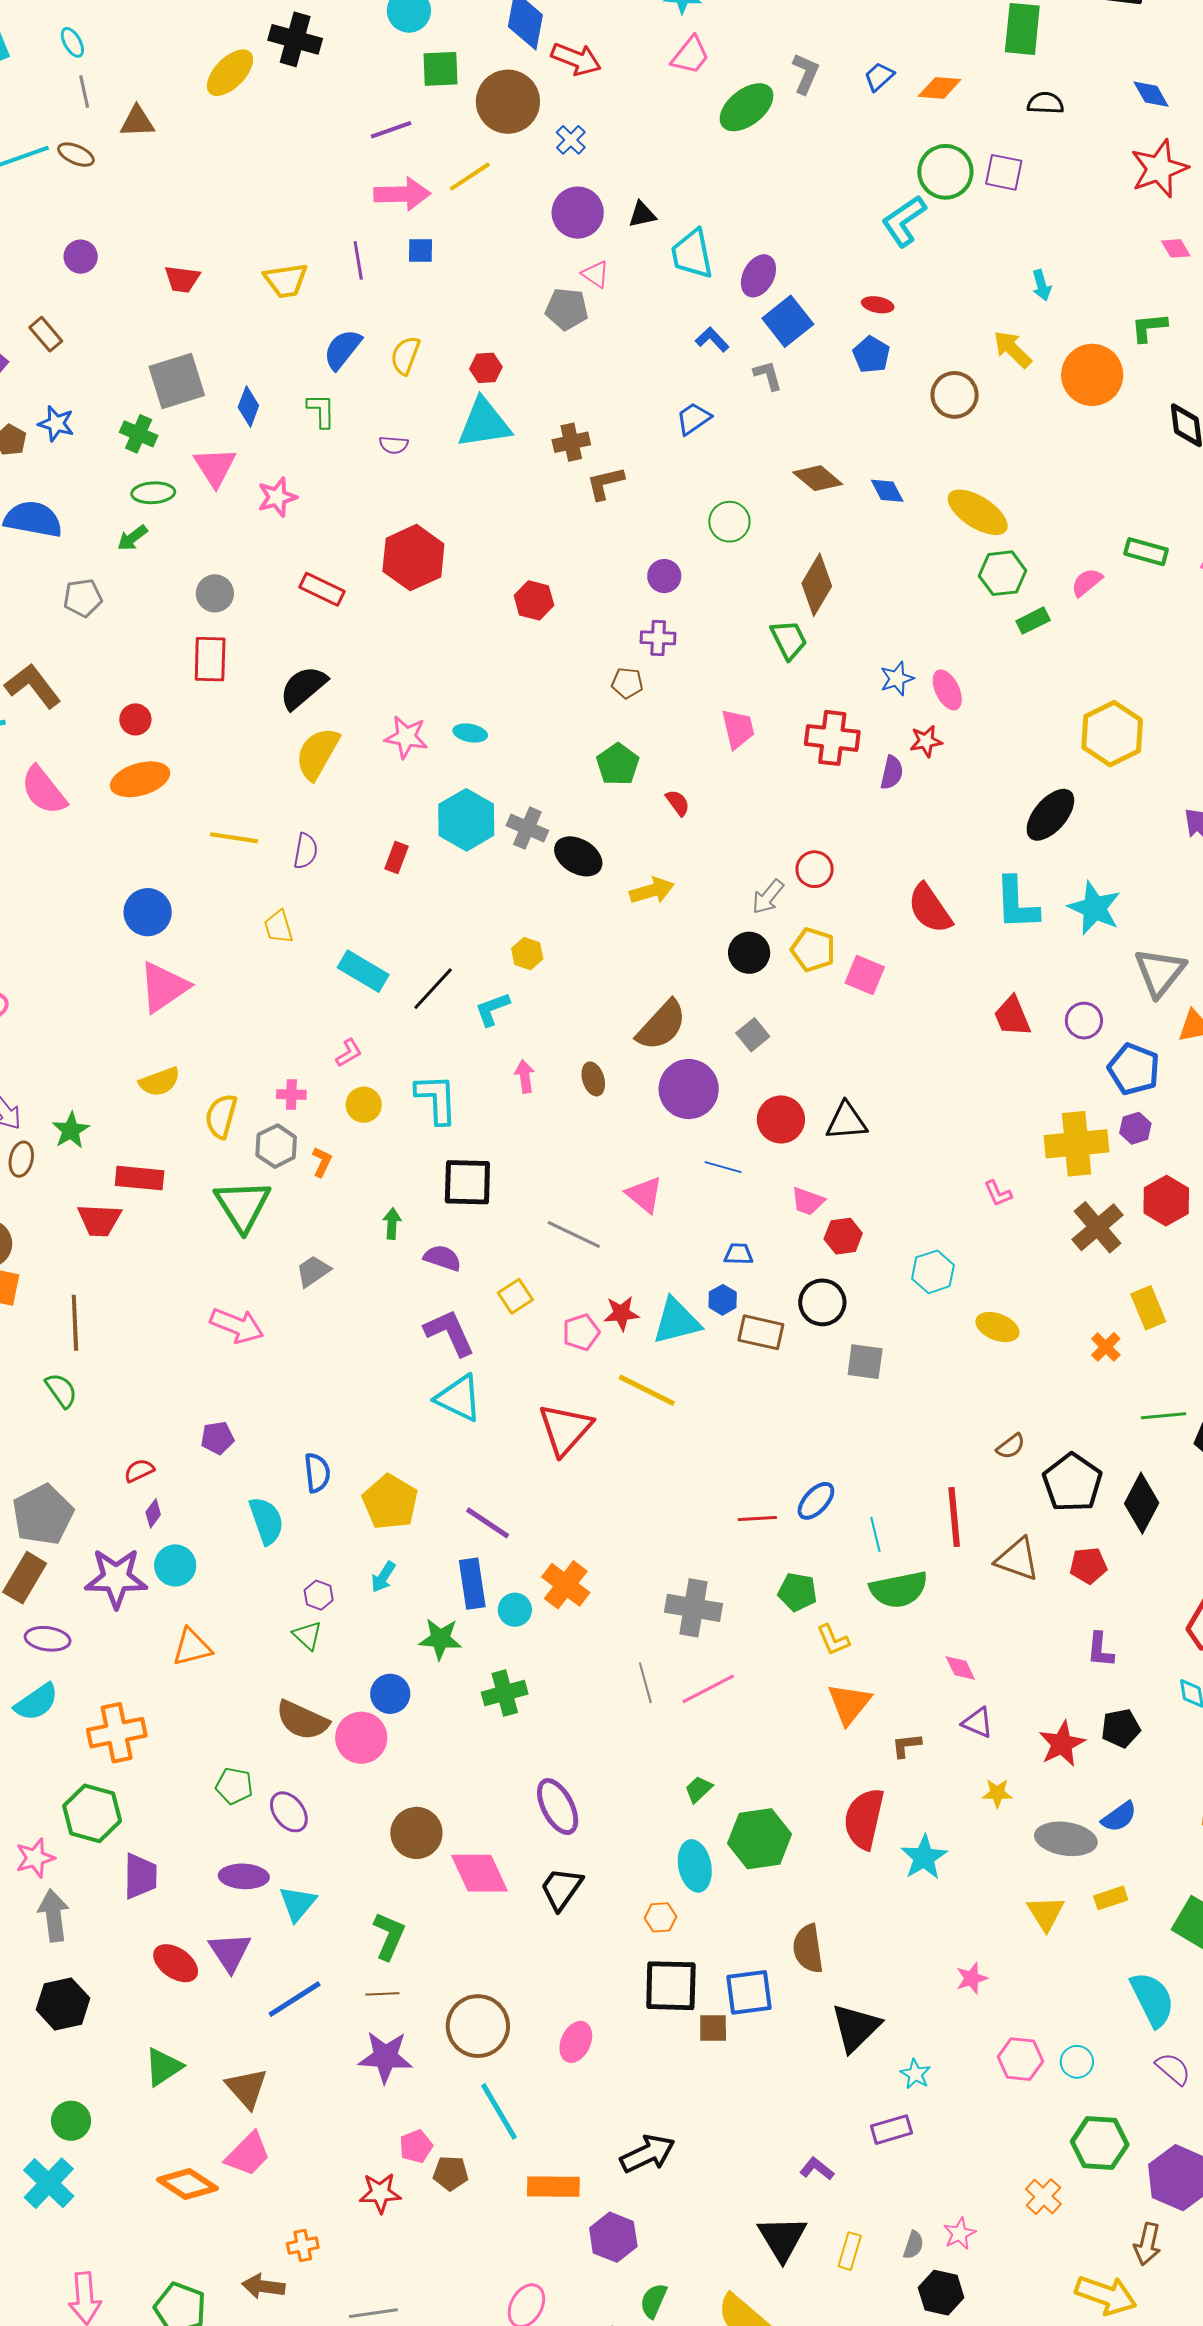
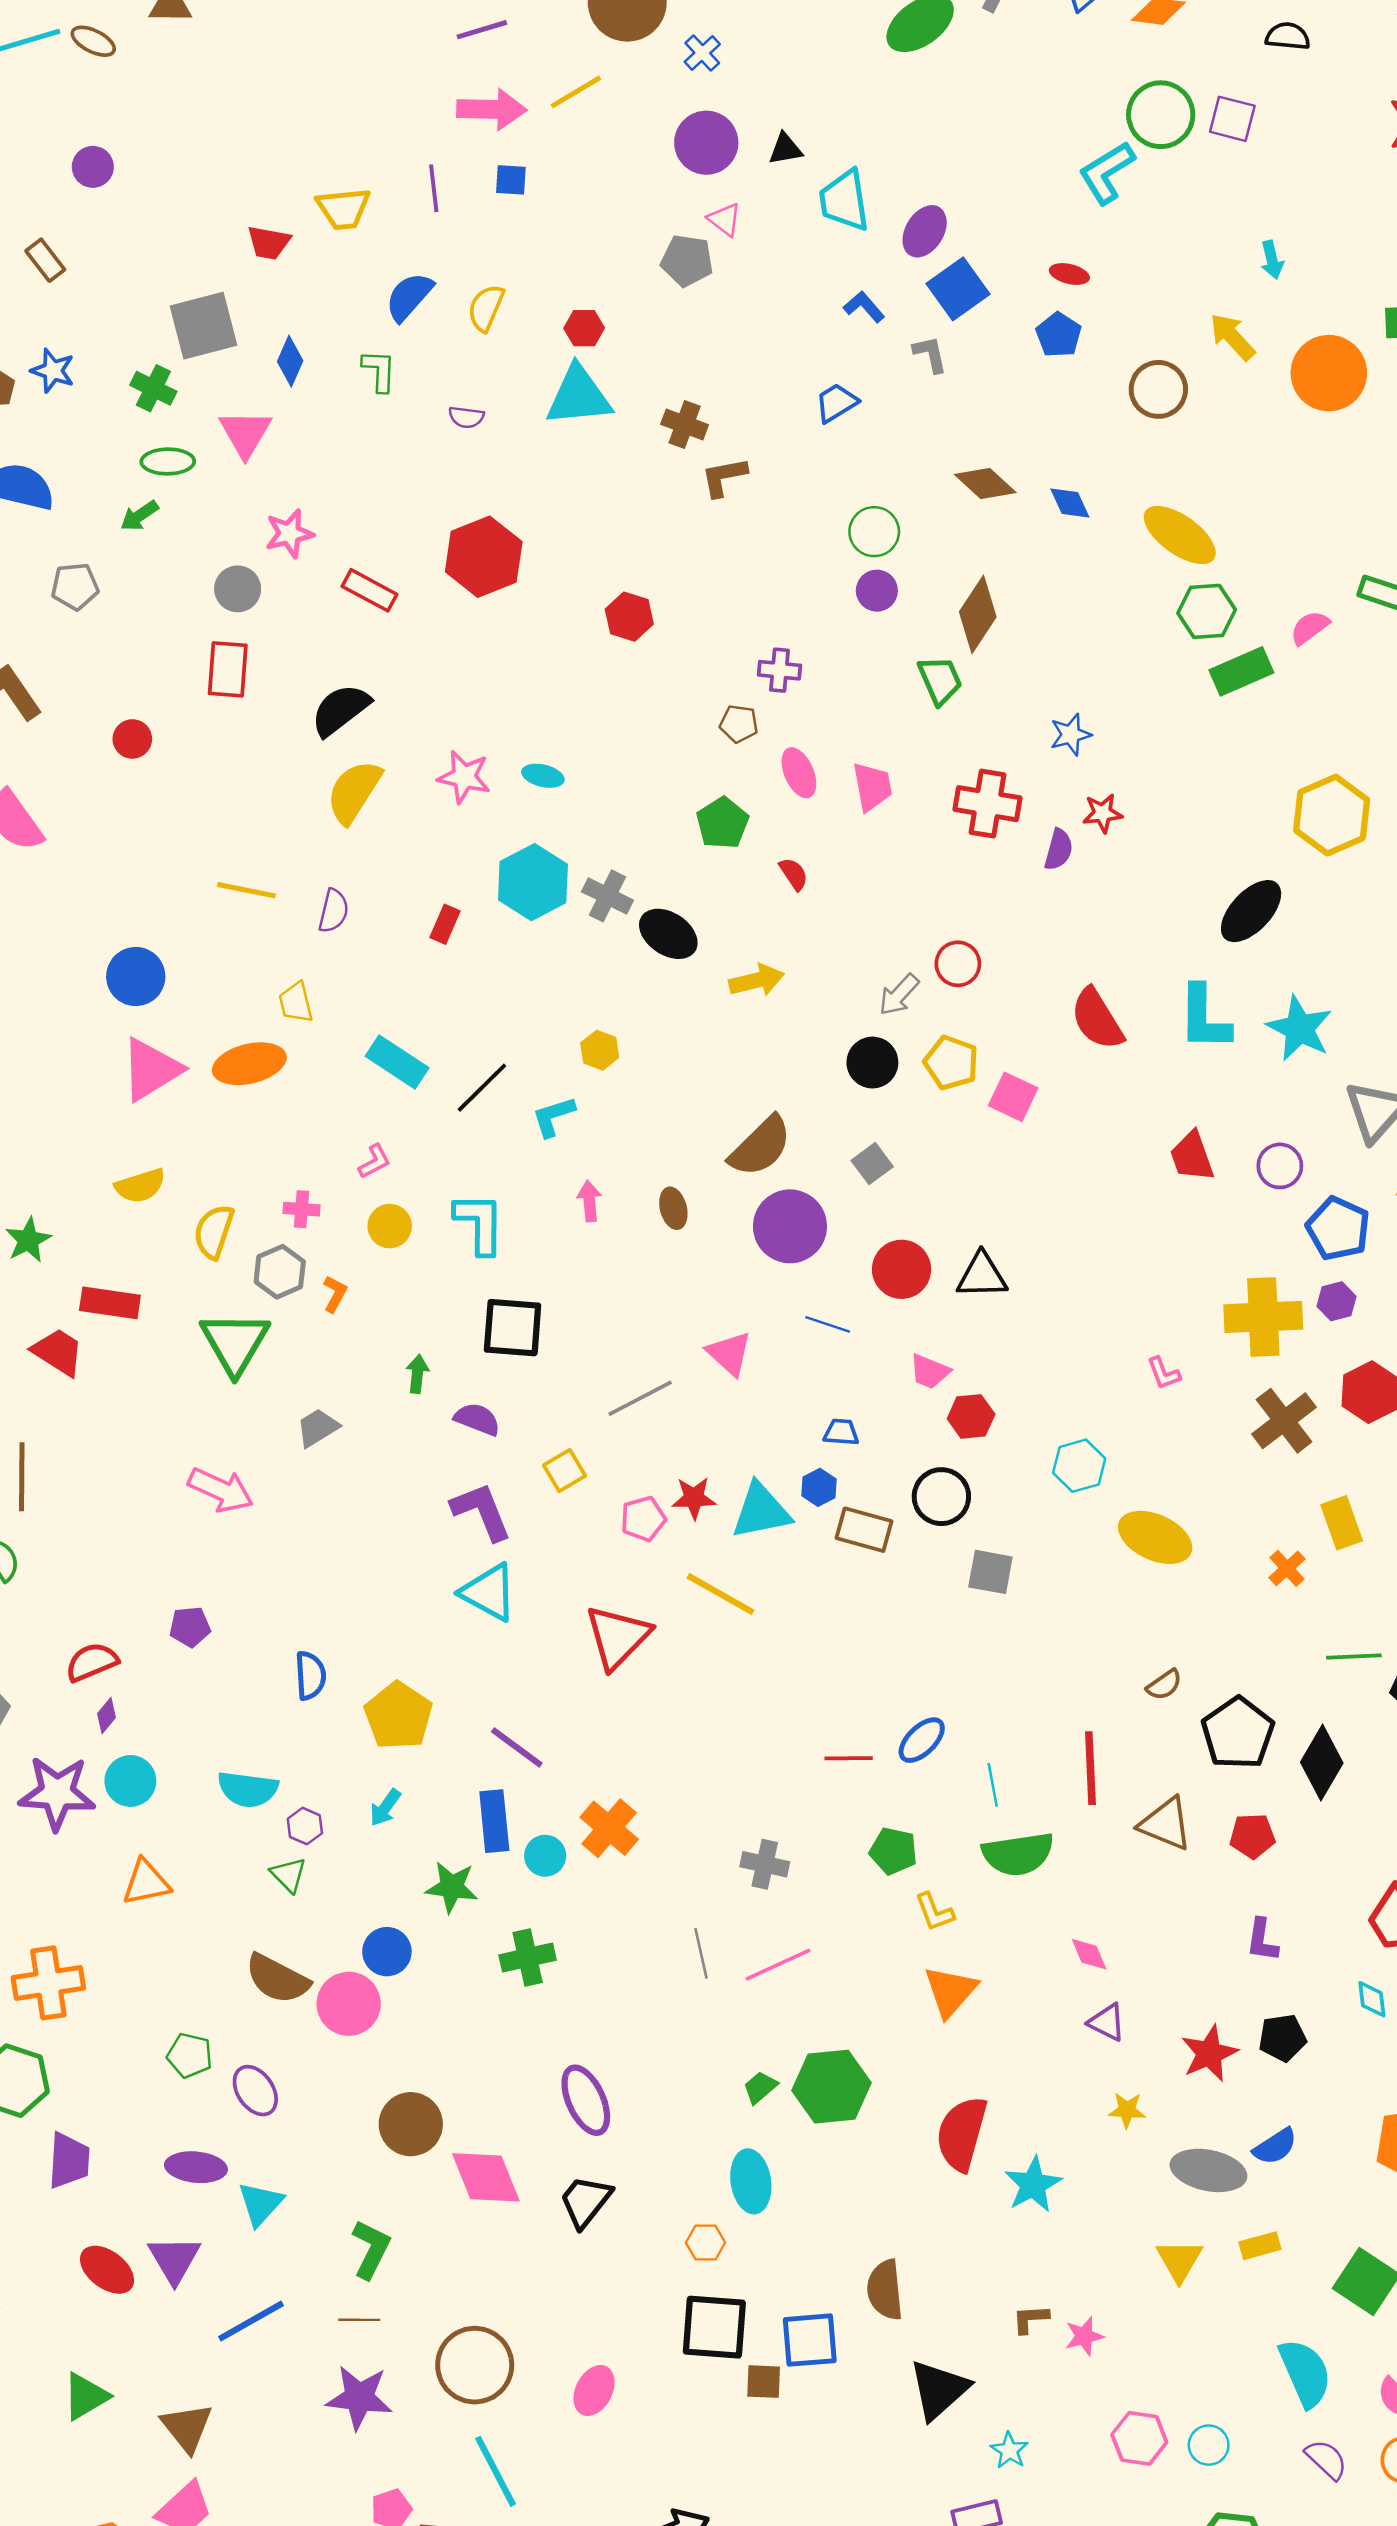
red trapezoid: (182, 279) -> (269, 243), moved
brown cross: (571, 442) -> (685, 424), turned 30
pink star: (277, 497) -> (289, 534), moved
purple circle: (664, 576) -> (877, 591), moved
green rectangle: (1033, 621) -> (1241, 671), size x1.5
pink ellipse: (947, 690) -> (799, 773), moved
orange ellipse: (140, 779) -> (249, 1064), moved
red trapezoid: (99, 1220) -> (58, 1352), turned -153
gray line: (574, 1234) -> (640, 1398), turned -56
yellow ellipse: (997, 1327) -> (1155, 1537), size x1.4
red semicircle: (139, 1470) -> (92, 1662), size x1.4
cyan semicircle: (266, 1521) -> (248, 1789), moved, turned 114
gray cross: (693, 1608) -> (765, 1864), size x0.7
brown L-shape: (906, 1745) -> (1030, 2319), moved
green hexagon: (760, 1839) -> (831, 2087), moved

